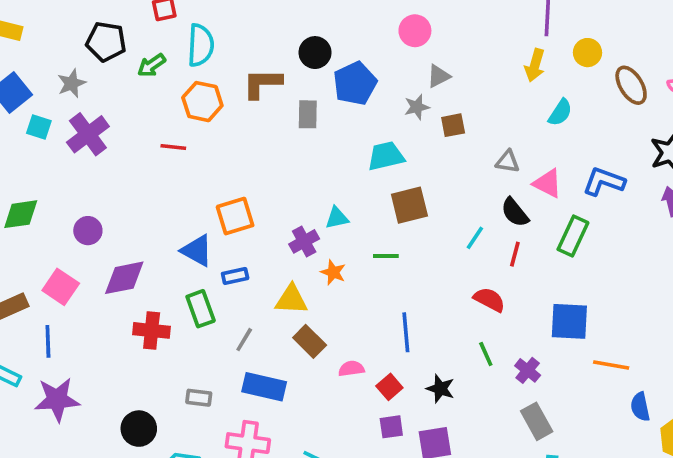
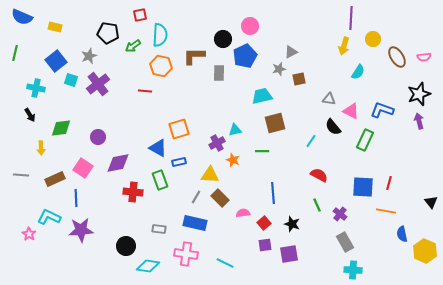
pink circle: (415, 31) -> (250, 26), moved
red line: (515, 254) -> (389, 183), moved
gray line: (244, 340) -> (196, 197), moved

